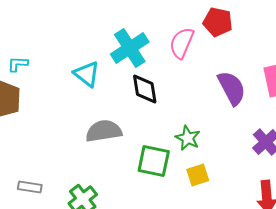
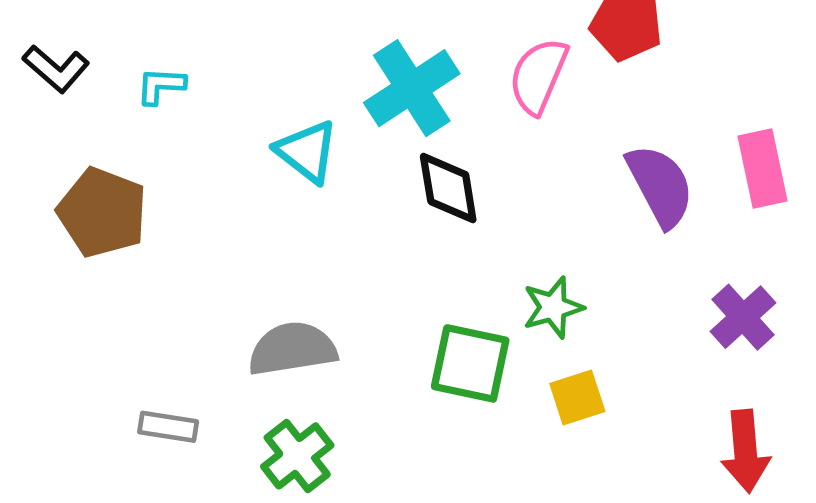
cyan L-shape: (18, 64) -> (161, 86), moved
gray semicircle: (104, 131) -> (292, 349), moved
green star: (188, 138) -> (553, 307), turned 30

